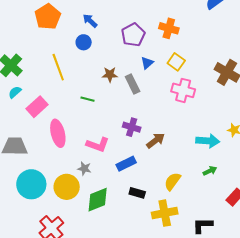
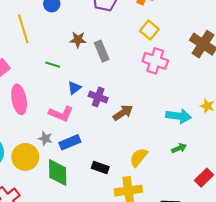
blue triangle: (147, 63) -> (74, 88), moved
blue rectangle: (126, 164) -> (70, 142), moved
green diamond: (98, 200) -> (58, 172), turned -72

